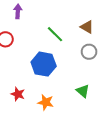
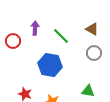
purple arrow: (18, 11) -> (35, 28), moved
green triangle: (83, 91) -> (88, 91), turned -32

